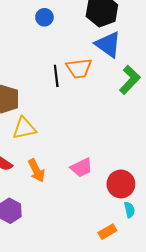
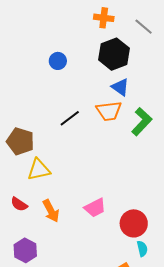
blue triangle: (108, 45) -> (120, 87), size x0.7
orange trapezoid: (79, 68) -> (109, 111), moved
black line: (56, 76) -> (70, 118), turned 60

